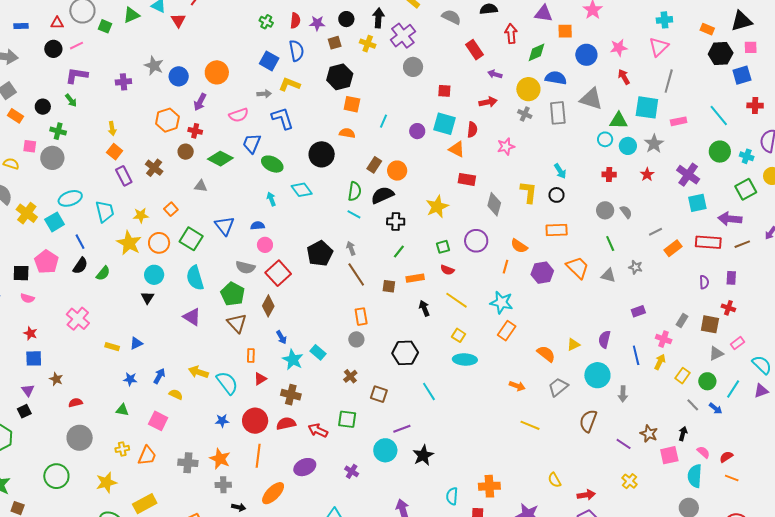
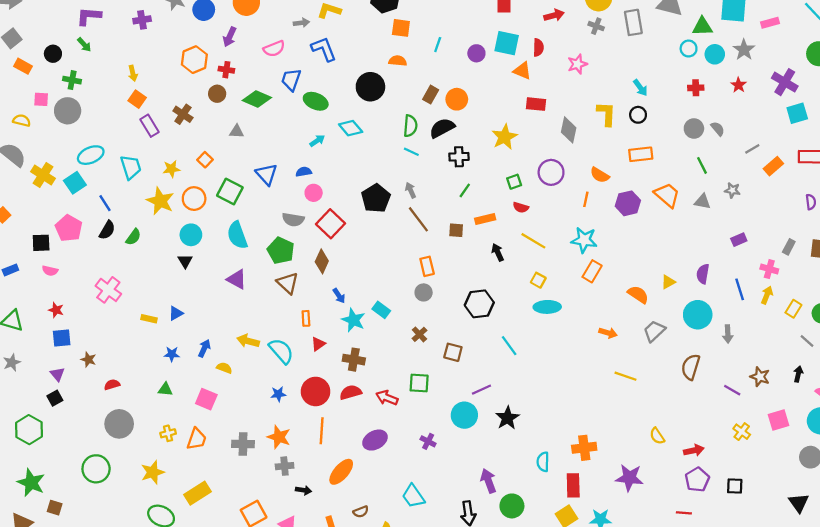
cyan arrow: (271, 199) -> (317, 141), turned 80
pink square: (669, 455) -> (779, 420), moved

